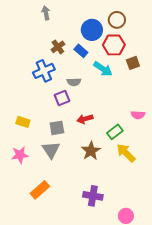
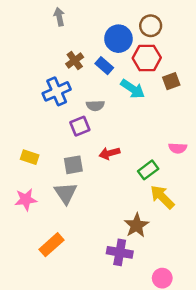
brown star: (91, 151) -> (136, 225), moved

